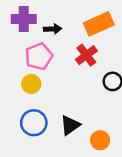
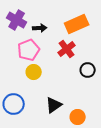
purple cross: (24, 19) -> (17, 20), turned 30
yellow circle: (31, 84) -> (34, 72), moved
blue circle: (34, 123) -> (14, 104), moved

